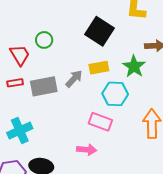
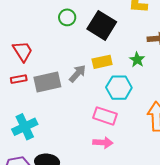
green circle: (44, 40) -> (67, 17), moved
green star: (134, 66) -> (137, 60), size x0.7
pink arrow: (87, 150) -> (103, 143), moved

